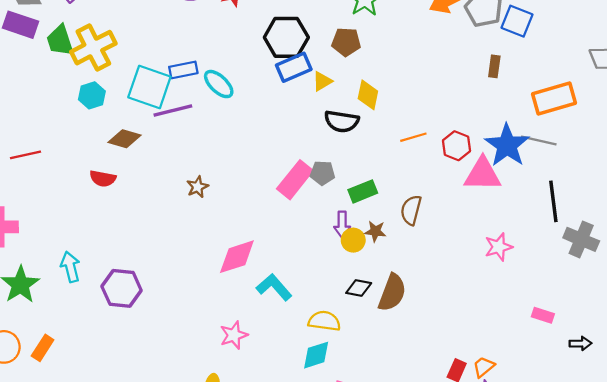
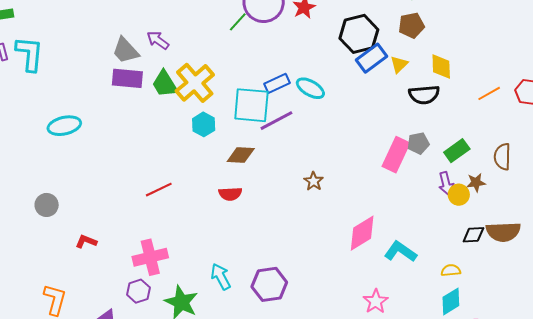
brown semicircle: (392, 293) -> (503, 232), turned 80
yellow semicircle: (324, 321) -> (451, 270), size x0.7

